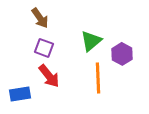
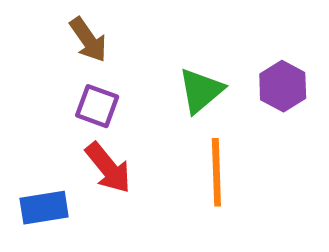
purple hexagon: (122, 54) -> (283, 86), moved

